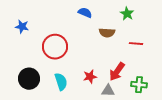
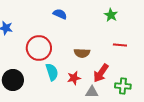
blue semicircle: (85, 13) -> (60, 14), moved
brown semicircle: (107, 33) -> (82, 53), moved
cyan semicircle: (61, 82) -> (52, 72), moved

